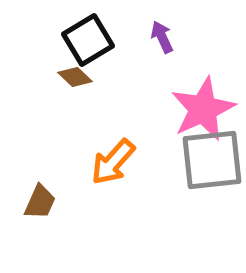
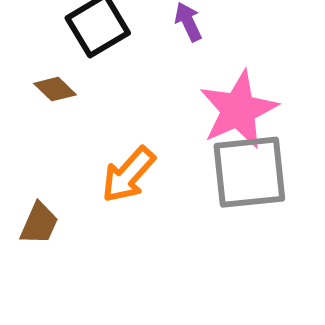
brown diamond: (75, 77) -> (55, 89), moved

